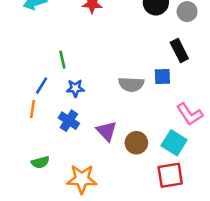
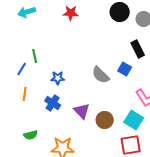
green line: (62, 60) -> (35, 56), moved
blue square: (162, 77) -> (125, 69), turned 32
gray semicircle: (131, 84) -> (101, 75), turned 42
blue line: (42, 86) -> (22, 69), moved

